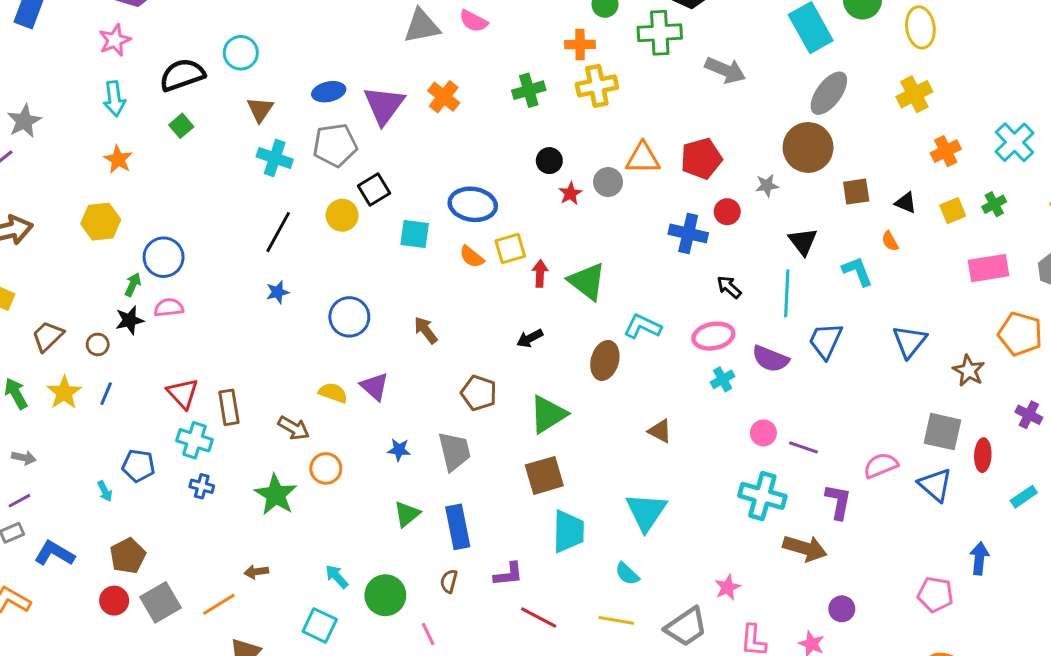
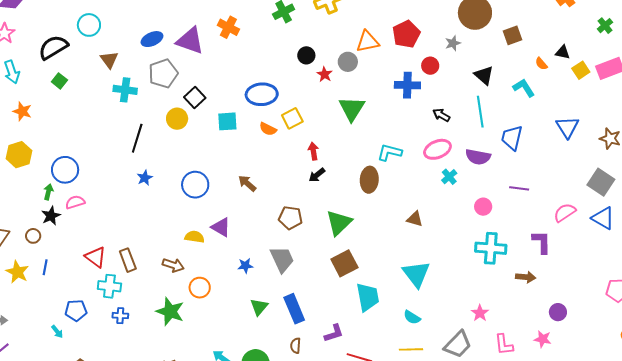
purple triangle: (384, 105) -> (190, 41), turned -36
black triangle: (906, 203) -> (563, 52), moved
yellow square: (953, 211) -> (581, 70), moved
red arrow: (540, 274) -> (313, 151), moved
green triangle: (587, 281) -> (352, 109), moved, turned 36
gray square: (942, 432) -> (601, 182), turned 32
purple line: (804, 447) -> (519, 188), moved
brown arrow: (805, 548) -> (526, 277), size x0.7

